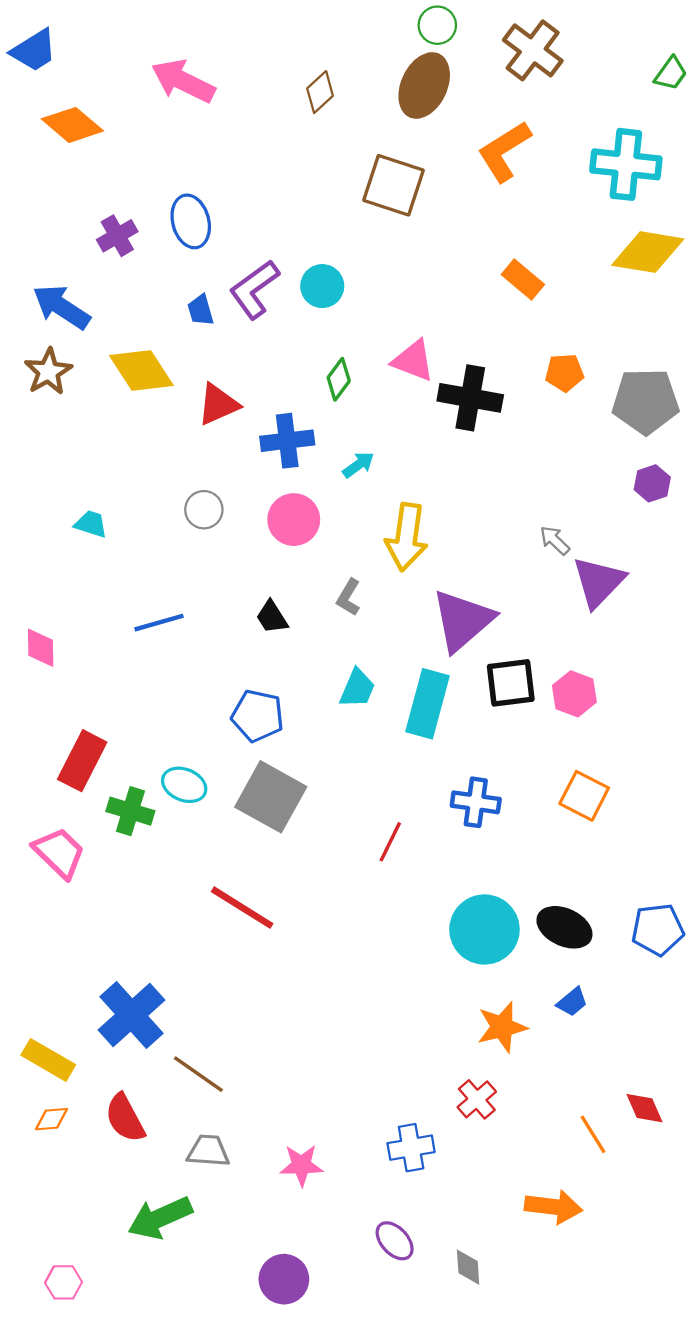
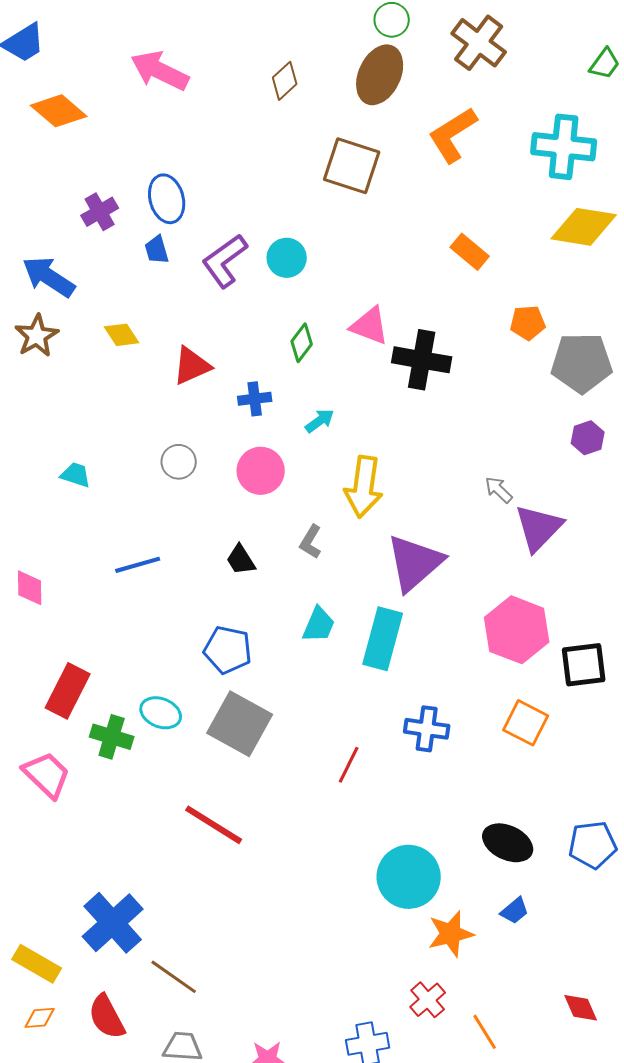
blue trapezoid: (201, 310) -> (157, 250), moved
yellow diamond: (141, 370) -> (122, 335), size x0.6
orange pentagon: (564, 373) -> (528, 323), moved
blue cross: (287, 441) -> (255, 399), size x0.7
black square: (511, 683) -> (584, 665), moved
pink hexagon: (574, 694) -> (517, 630), size x1.6
cyan circle: (484, 929) -> (409, 877), moved
orange line: (593, 1134) -> (485, 1032), moved

